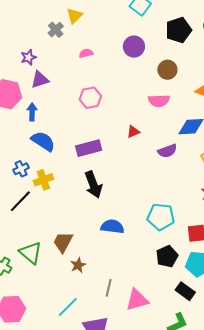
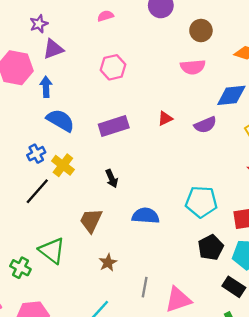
red triangle: (133, 132) -> (165, 119), moved
yellow cross: (43, 180) -> (63, 165), turned -30
black arrow: (93, 185) -> (112, 179), moved, size x0.6
brown trapezoid: (63, 242) -> (91, 220), moved

